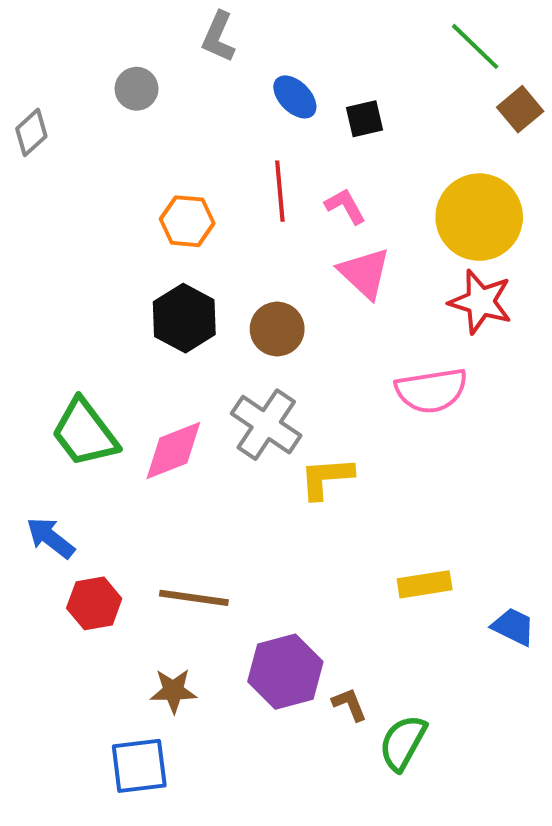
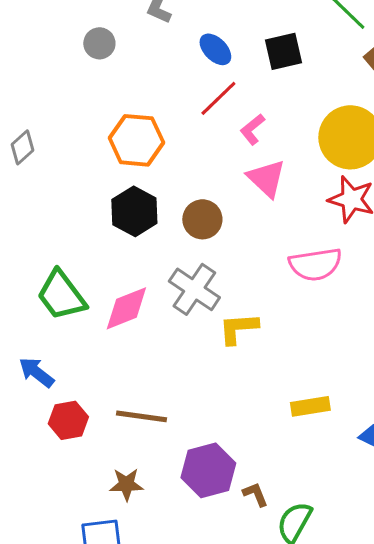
black square: (365, 119) -> (283, 51), moved, size x1.4
gray diamond: (31, 132) -> (22, 147), moved
red line: (280, 191) -> (218, 98), moved, turned 51
pink L-shape: (345, 206) -> (252, 129), turned -100
orange hexagon: (187, 221) -> (136, 140), size x1.4

